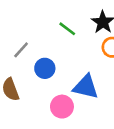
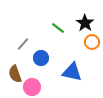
pink circle: (62, 107) -> (32, 87), moved

